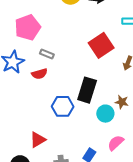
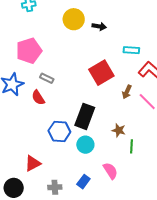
red semicircle: (39, 74) -> (38, 98), turned 70
cyan circle: (105, 114) -> (85, 145), moved
pink semicircle: (116, 143) -> (110, 171), turned 96

